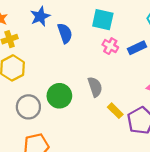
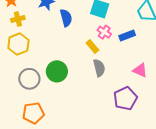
gray semicircle: (95, 87) -> (99, 68), moved
yellow rectangle: (115, 111) -> (92, 46), moved

